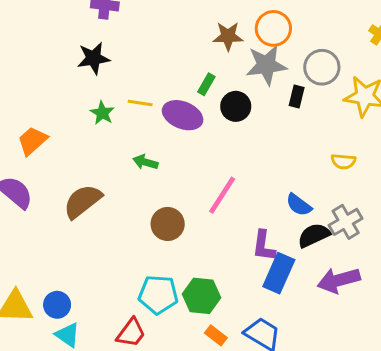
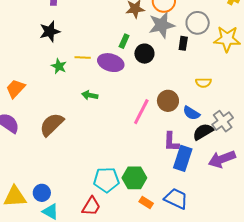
yellow semicircle: (343, 161) -> (203, 83), moved
brown circle: (168, 224) -> (168, 101), moved

